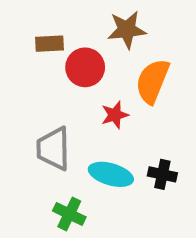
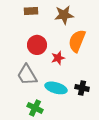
brown rectangle: (49, 44) -> (31, 11), moved
red circle: (85, 67) -> (37, 45), moved
gray trapezoid: (53, 149) -> (27, 75), turned -30

